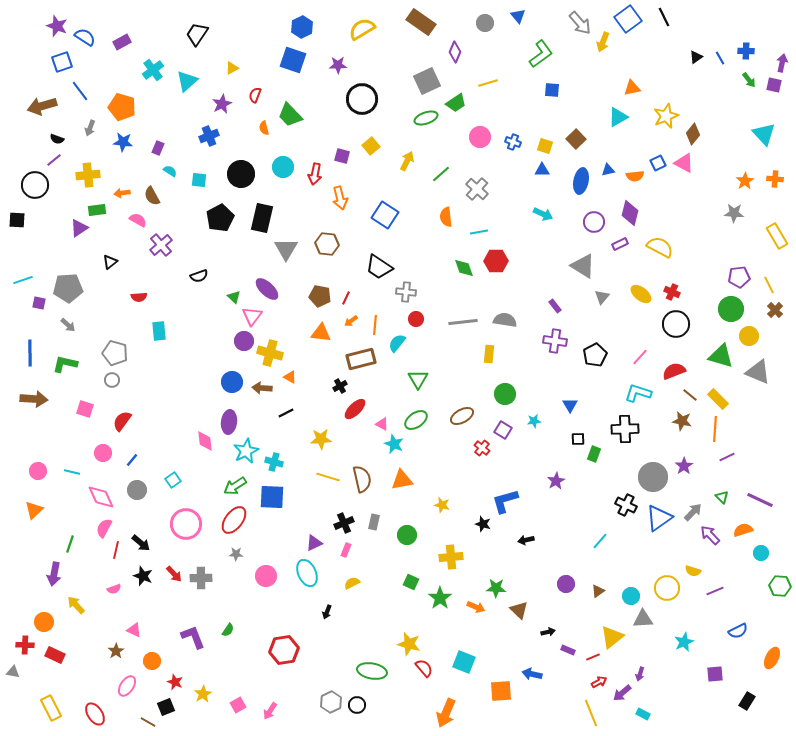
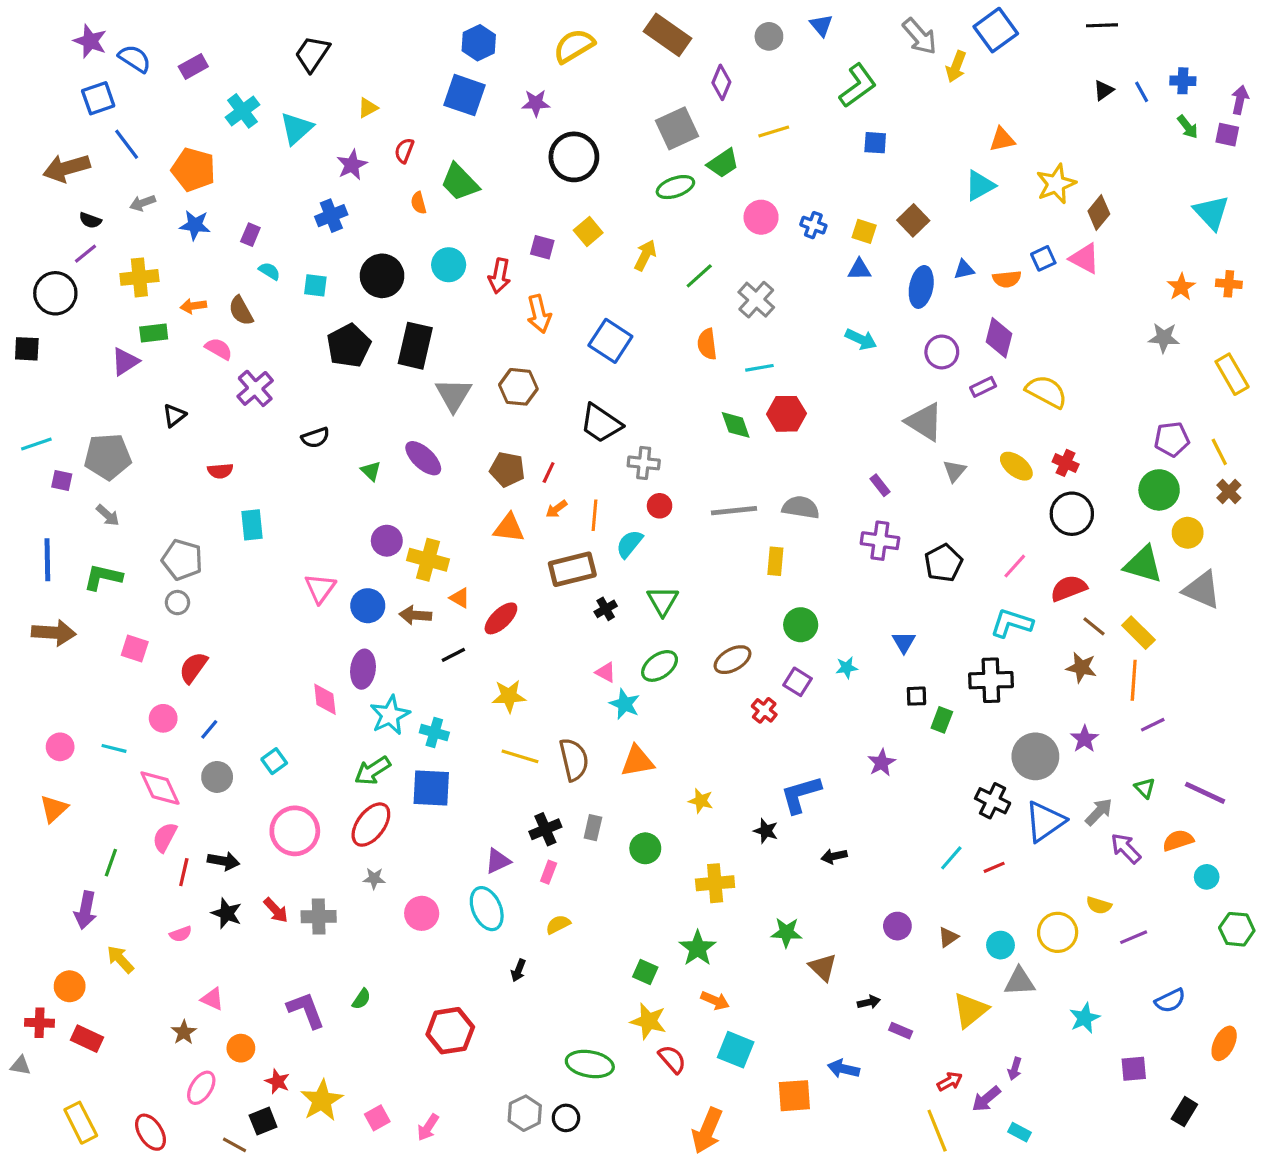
black line: (664, 17) -> (1102, 25), moved, turned -66
gray arrow: (90, 128) -> (143, 203), turned 49
pink triangle: (252, 316) -> (320, 588), moved
black cross: (340, 386) -> (606, 609), moved
red ellipse: (355, 409) -> (501, 618), moved
black arrow: (141, 543) -> (223, 861), turned -30
green square: (411, 582) -> (645, 972), moved
orange arrow: (476, 607) -> (715, 1001), moved
red line: (593, 657) -> (994, 867), moved
yellow star: (203, 694) -> (322, 1100), size x1.5

